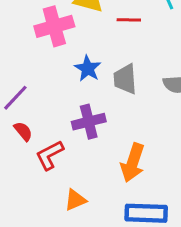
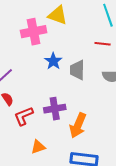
red line: (129, 20) -> (103, 44), moved
purple cross: (89, 122) -> (55, 109), moved

